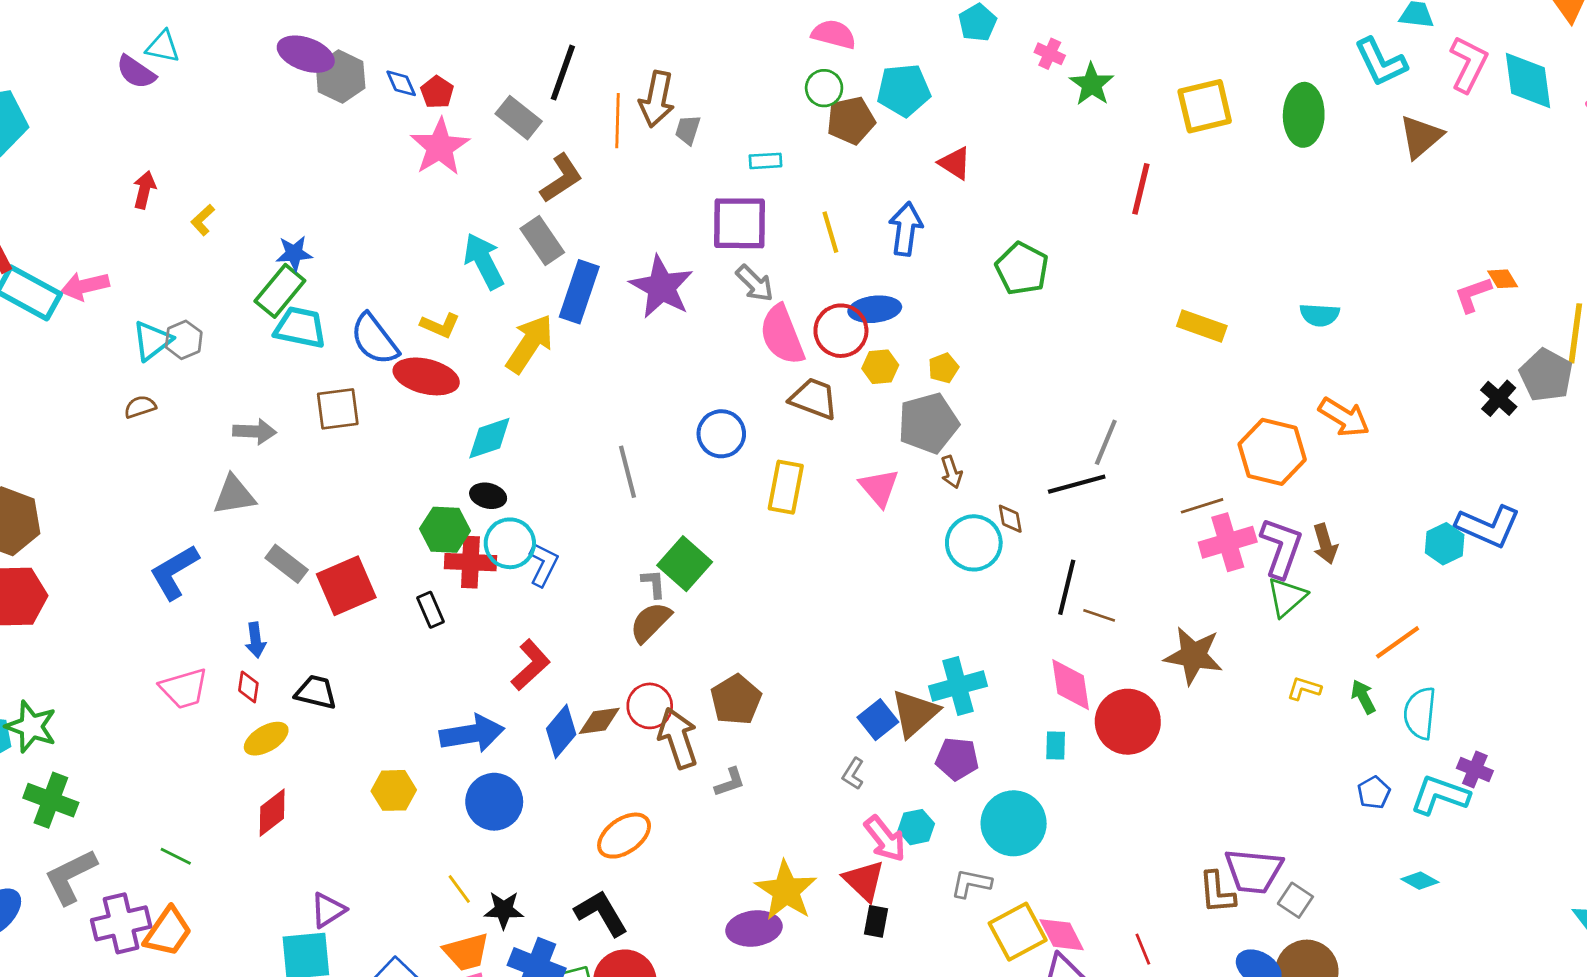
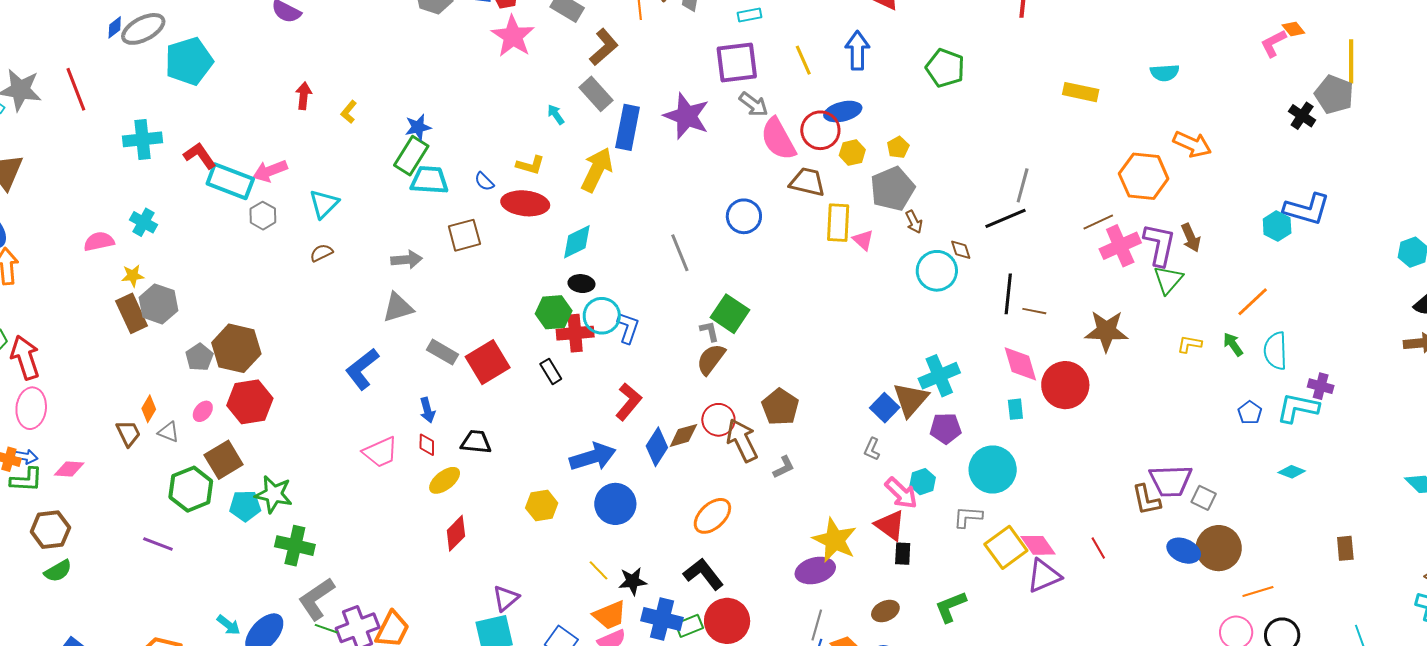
cyan arrow: (484, 261) -> (556, 114), size x0.5
blue semicircle: (374, 339) -> (484, 181), size x0.5
gray hexagon: (184, 340) -> (263, 216), moved
yellow rectangle: (786, 487) -> (838, 223), moved
pink triangle: (879, 488) -> (863, 240), size x0.7
green line: (176, 856) -> (326, 629), moved

